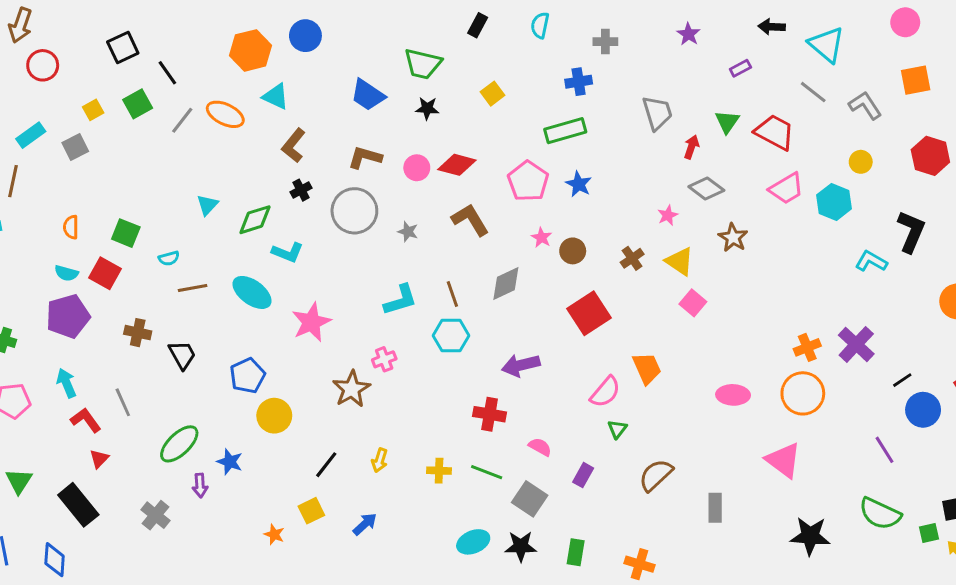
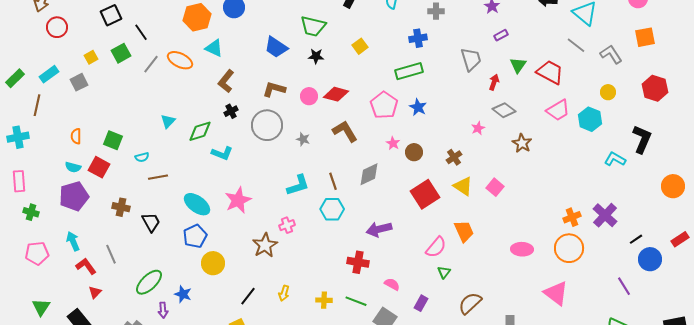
purple rectangle: (740, 68) -> (501, 35), moved
yellow triangle: (680, 261) -> (463, 186), moved
cyan ellipse: (252, 292) -> (197, 204), moved

